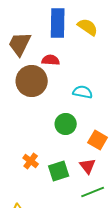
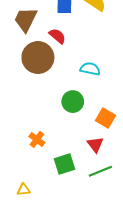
red semicircle: (51, 60) -> (57, 36), turned 36
green square: (59, 171) -> (65, 164), moved

